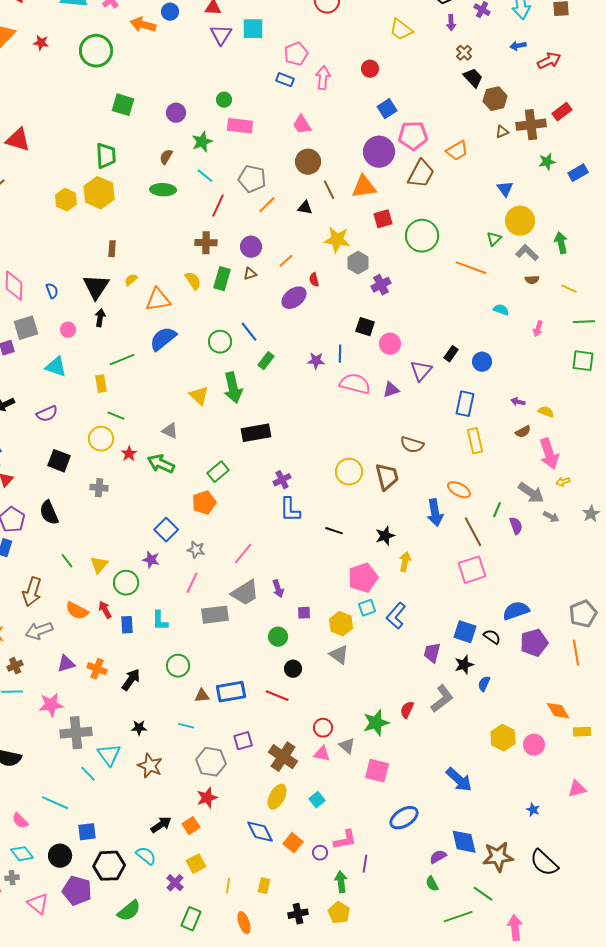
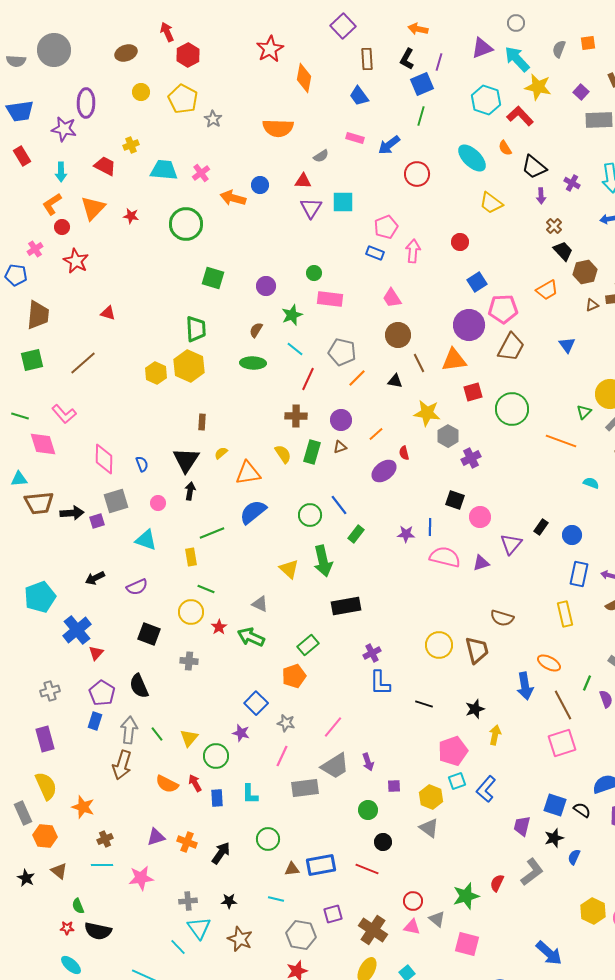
red triangle: (18, 140) -> (108, 313), size x0.6
orange trapezoid: (457, 151) -> (547, 290), moved
blue triangle: (505, 189) -> (567, 345), moved
blue rectangle: (465, 404) -> (579, 574), moved
gray arrow: (39, 631) -> (129, 730), moved, turned 116
gray cross: (76, 733) -> (188, 901), moved, size x0.6

